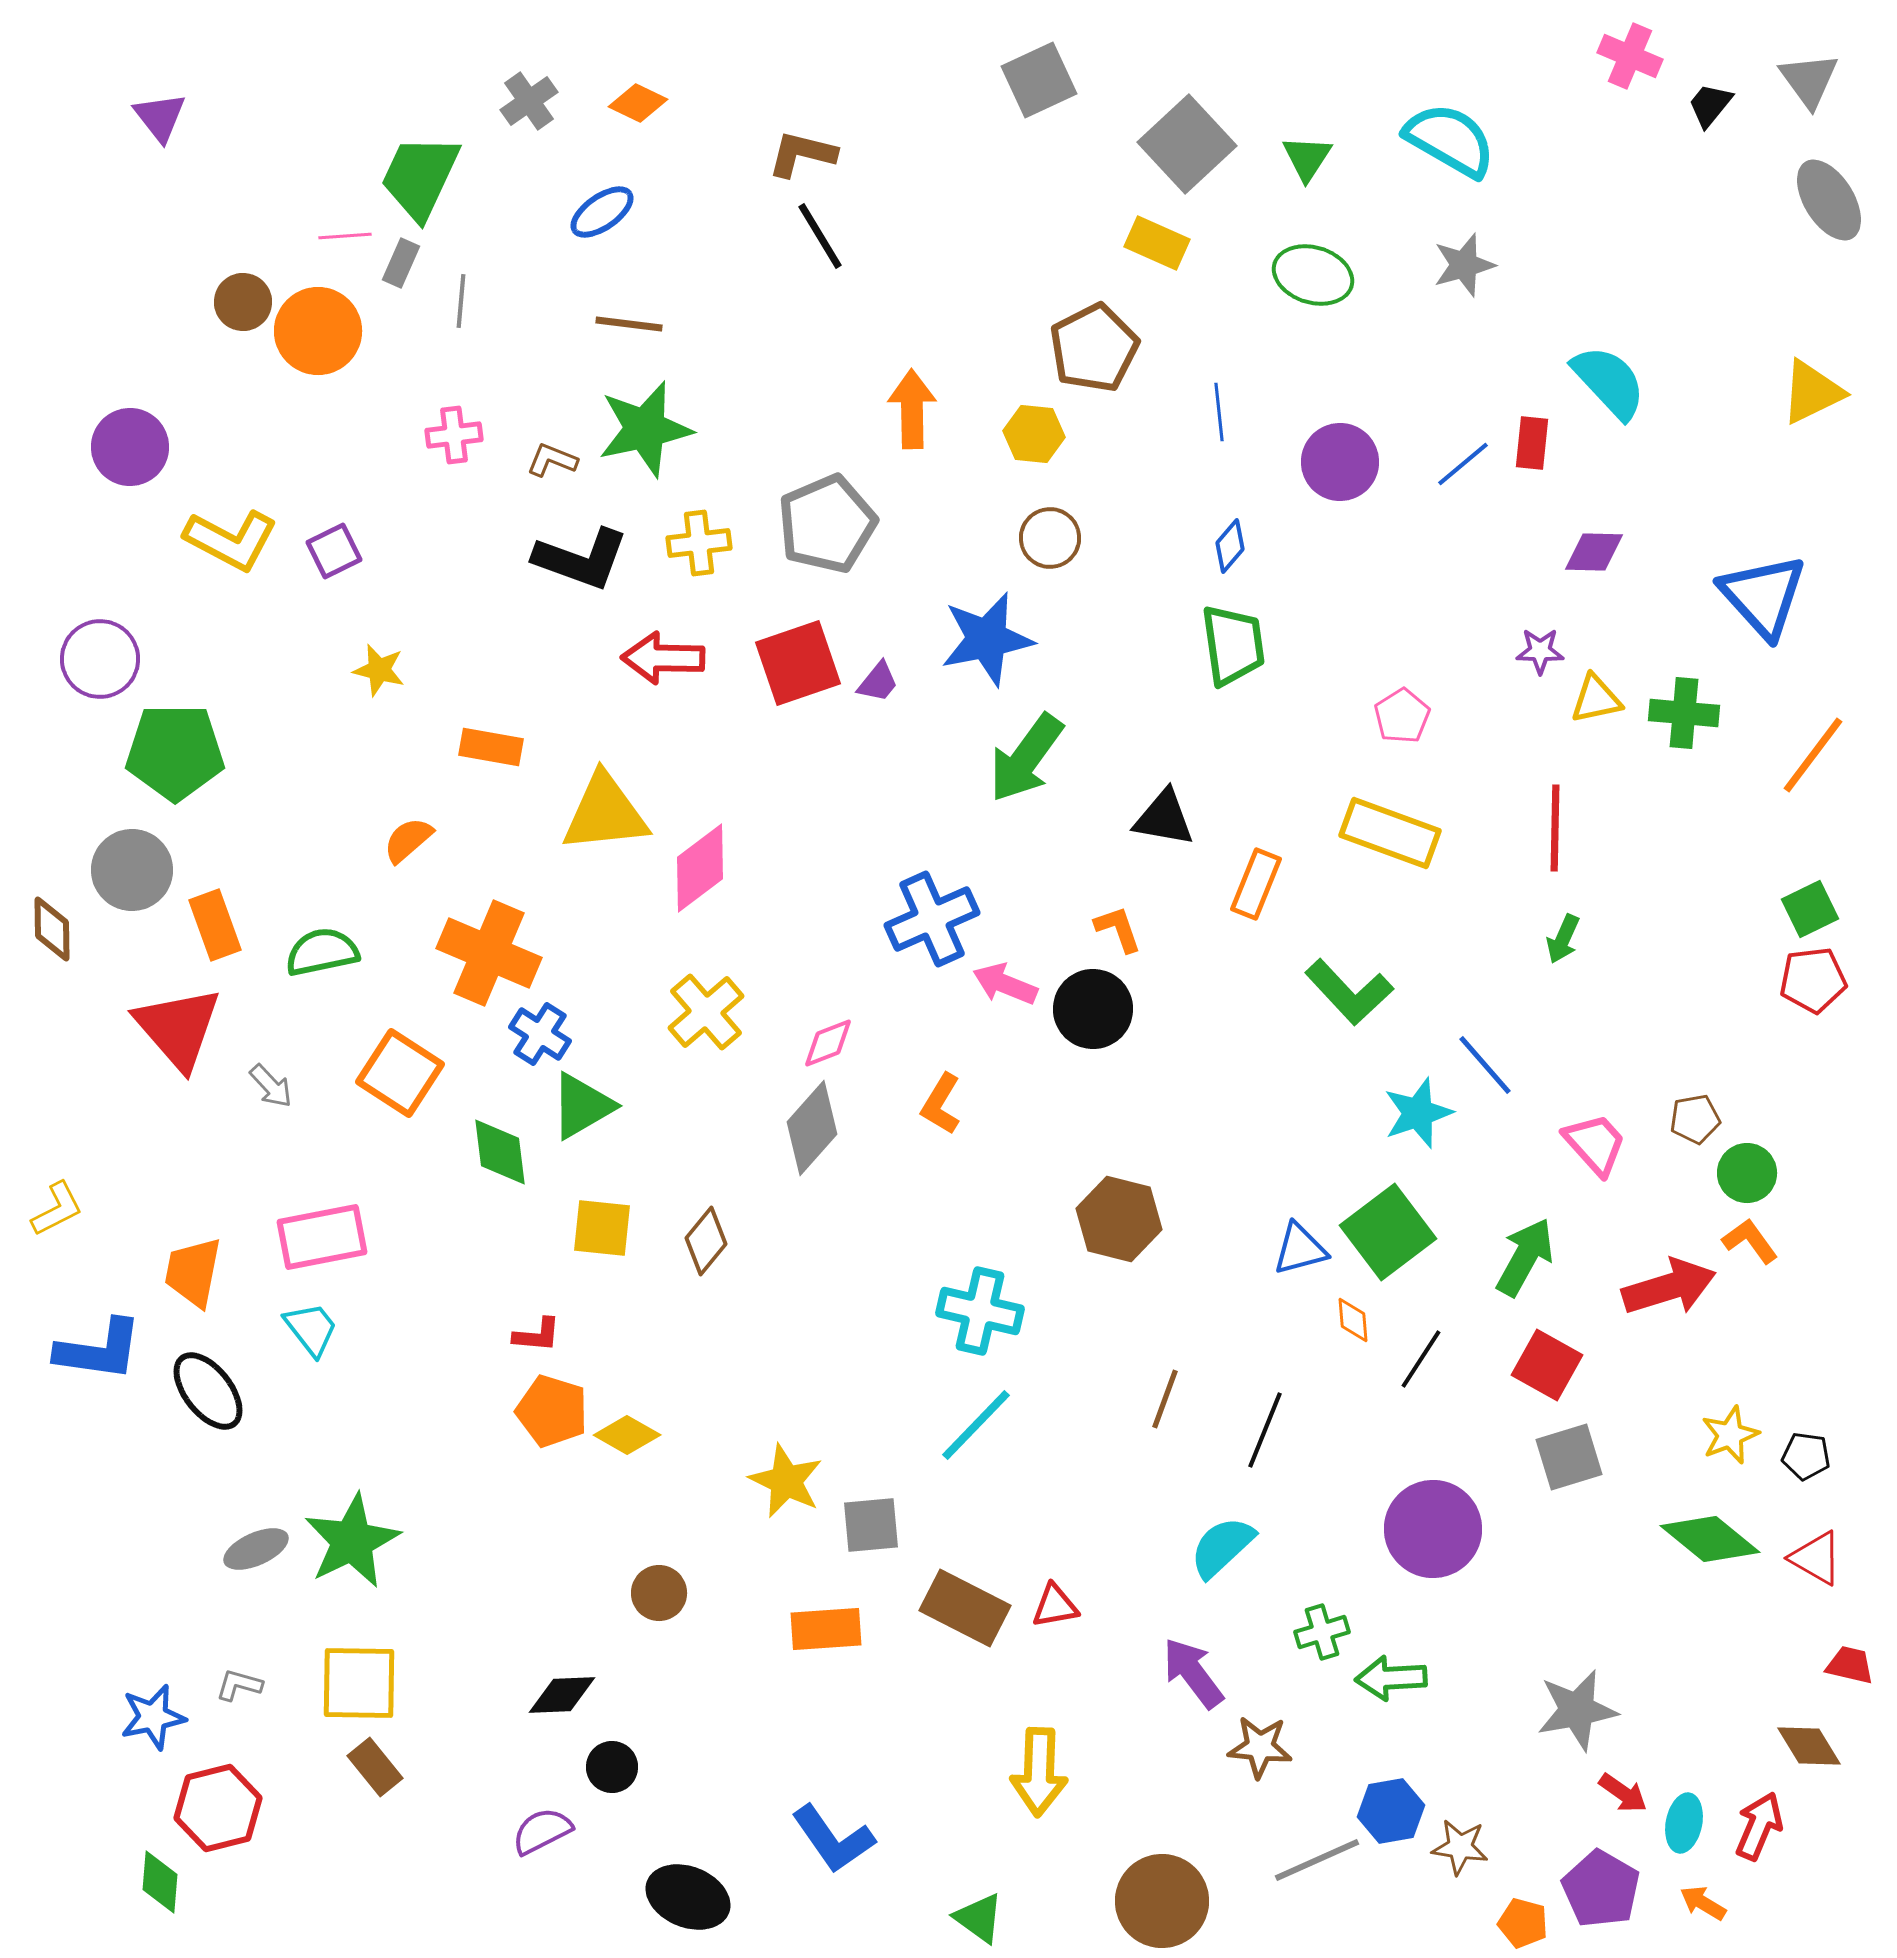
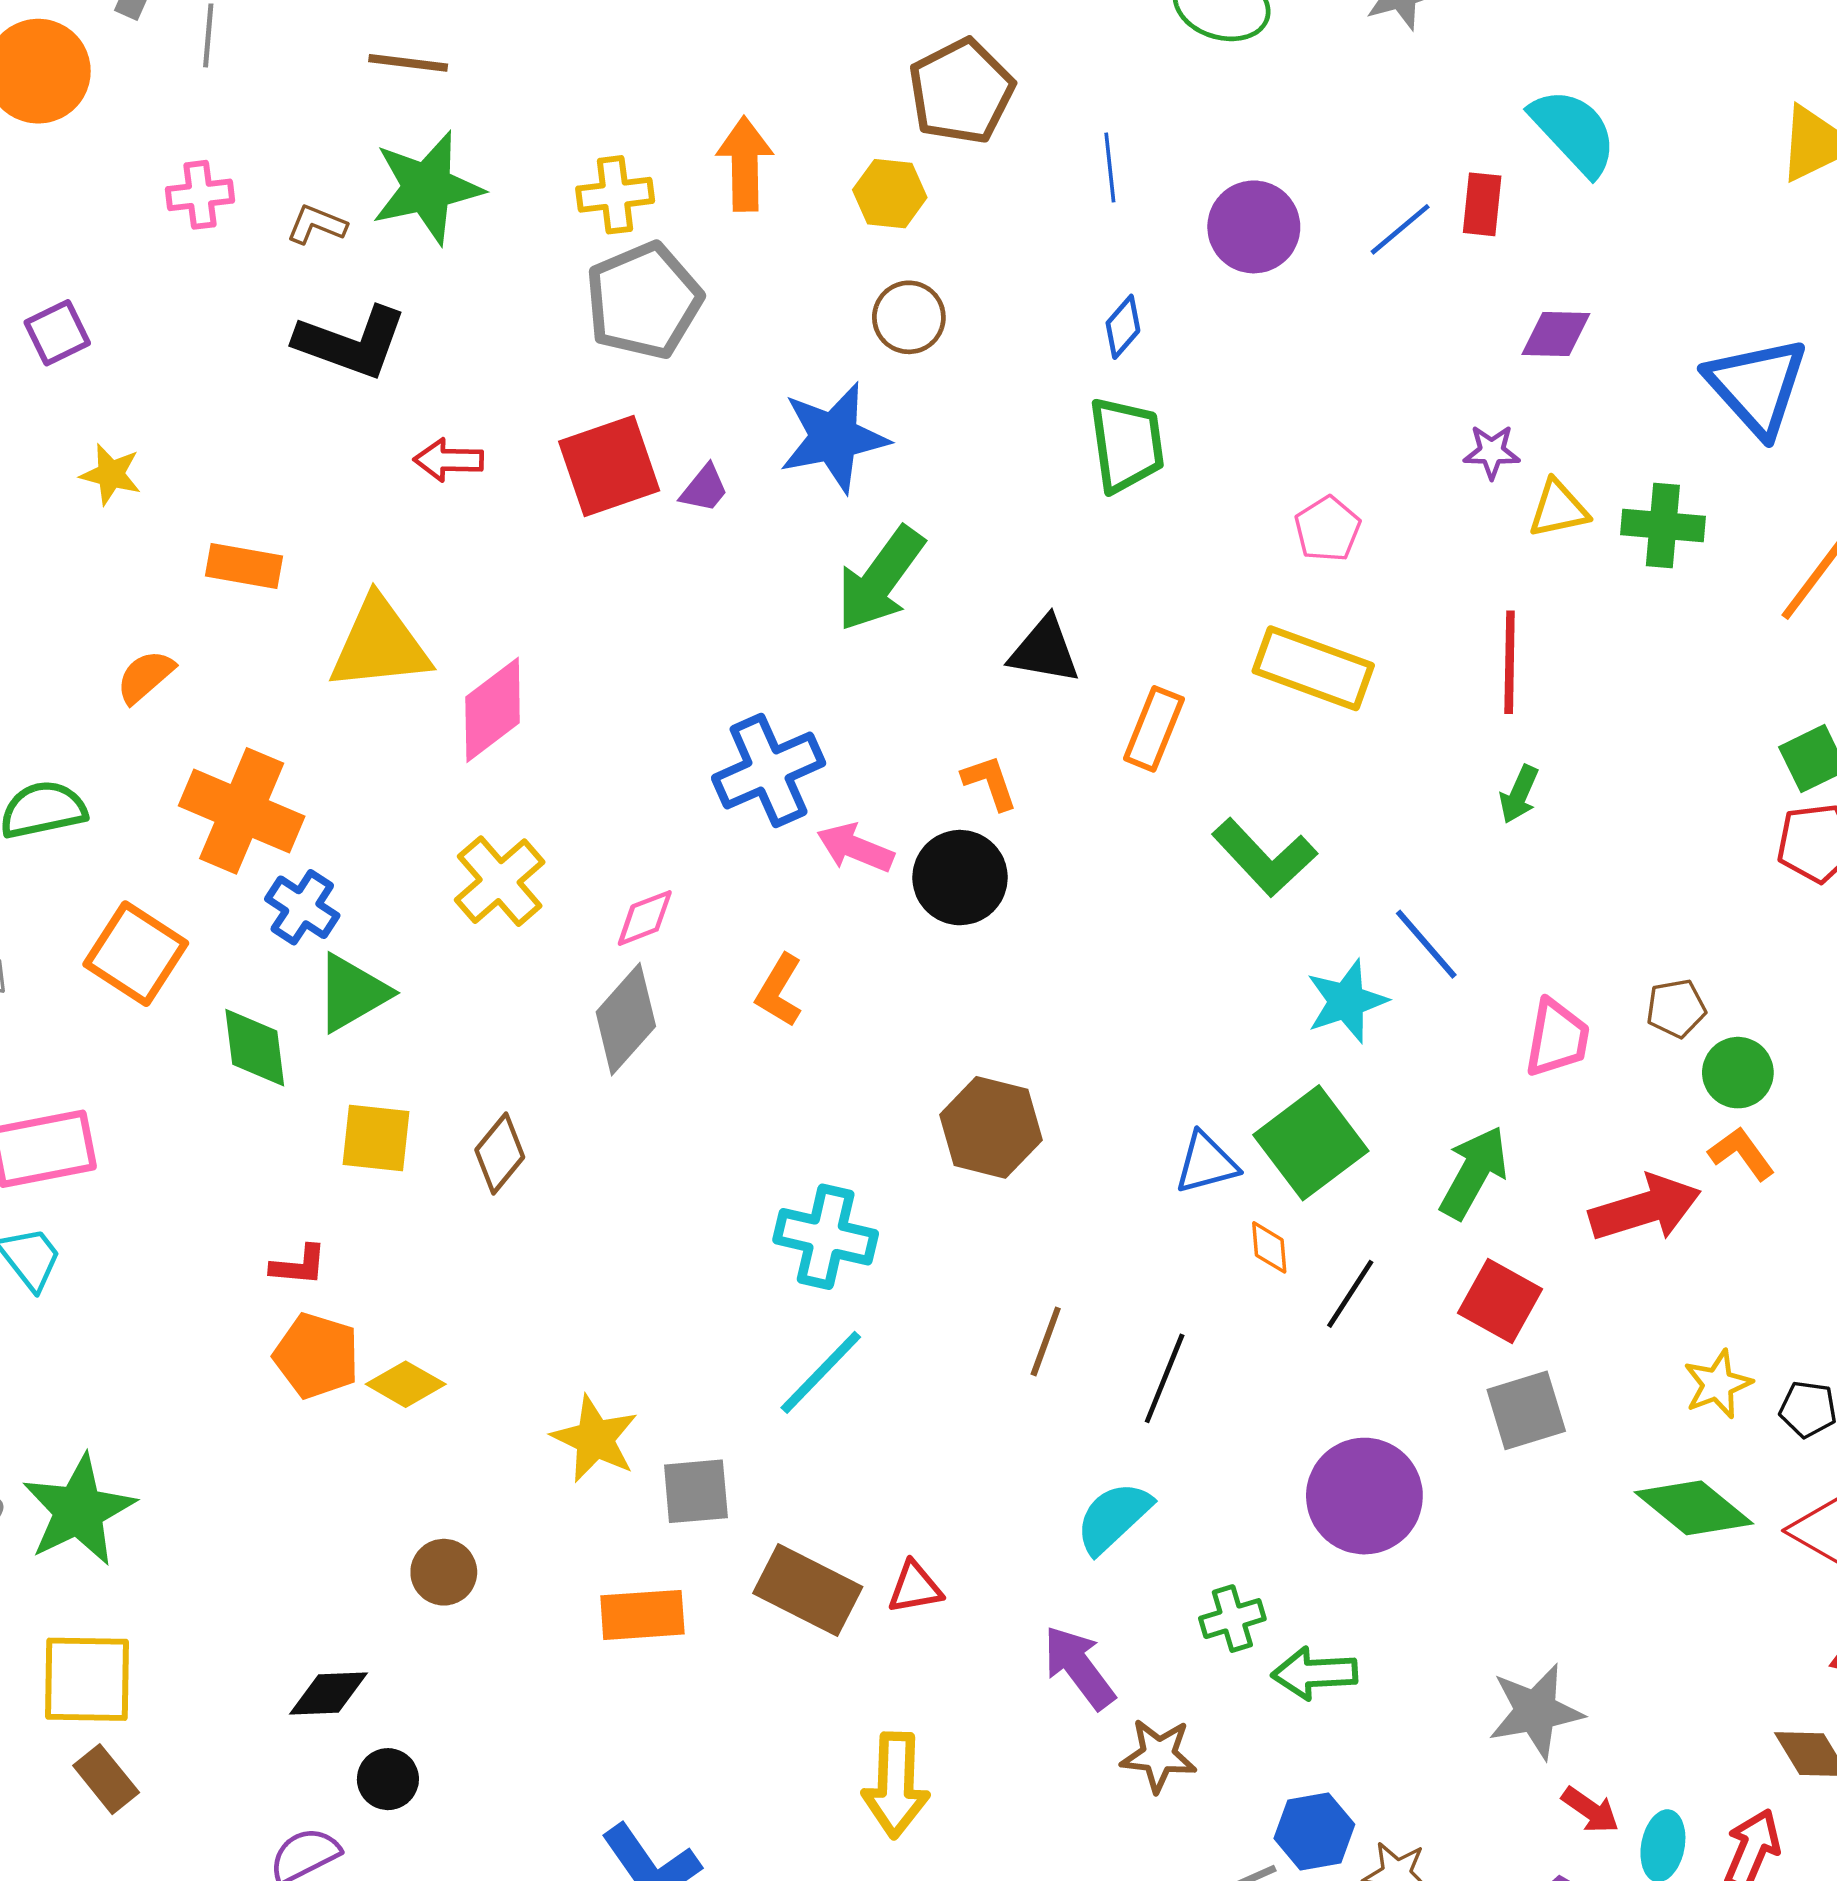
yellow cross: (699, 543) -> (615, 195), moved
red arrow: (663, 658) -> (449, 460), size x0.7
pink trapezoid: (1595, 1144) -> (1557, 1038), turned 52

